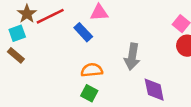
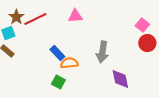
blue rectangle: (83, 32) -> (57, 53), moved
green square: (89, 93) -> (58, 82), moved

